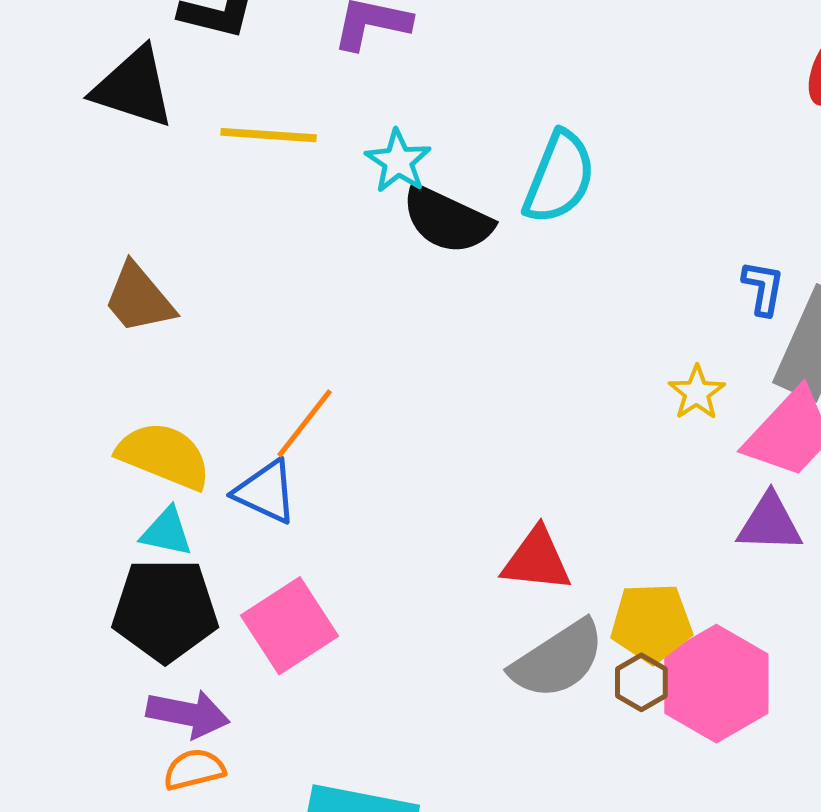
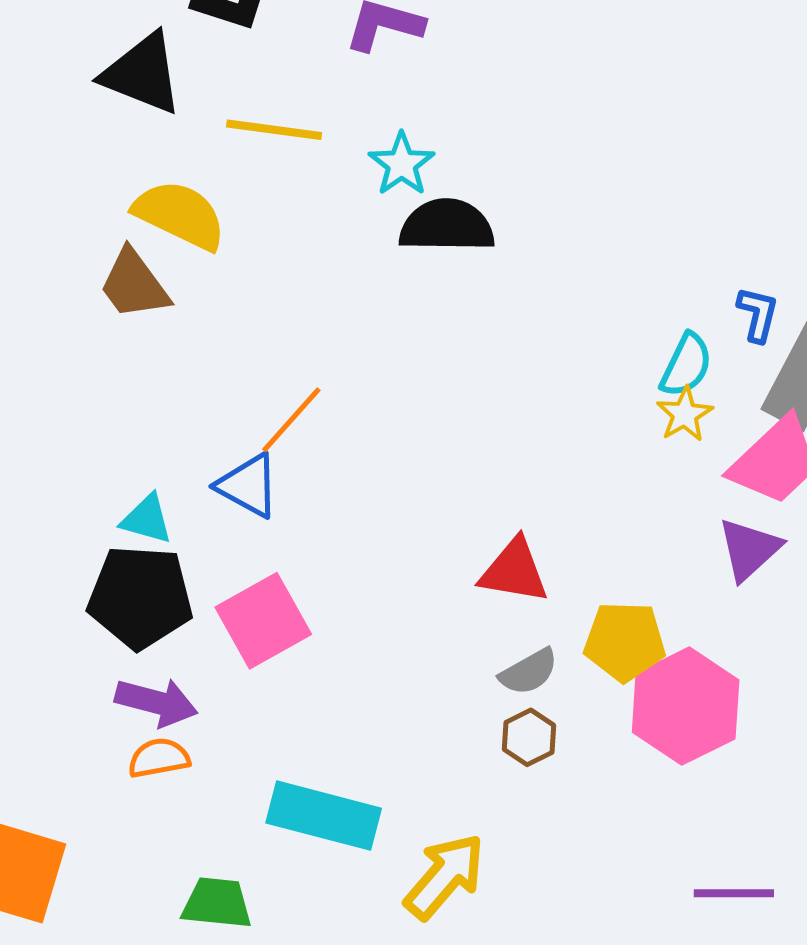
cyan semicircle: (559, 177) -> (686, 365), moved, size x0.7
black semicircle: (447, 220) -> (447, 226), turned 152
yellow semicircle: (164, 456) -> (180, 215), moved
purple triangle: (770, 523) -> (749, 549), turned -48
gray semicircle: (558, 660) -> (529, 672), size x0.6
brown hexagon: (641, 682) -> (529, 737), moved

